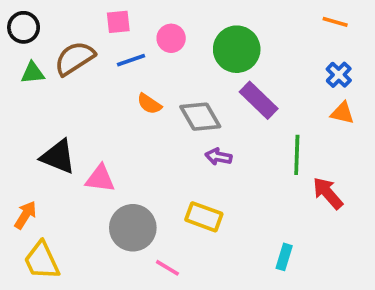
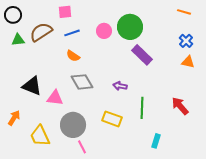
pink circle: (171, 38) -> (104, 31), moved
orange semicircle: (149, 104) -> (73, 56), moved
gray diamond: (200, 117) -> (82, 82), moved
green line: (297, 155) -> (142, 108), moved
yellow trapezoid: (42, 261) -> (40, 136), moved
pink line: (167, 268) -> (82, 147), moved, turned 32

